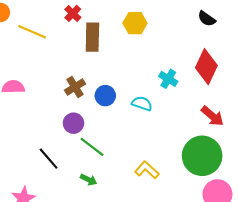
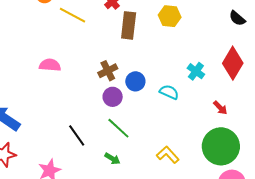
red arrow: (212, 116) -> (220, 108), moved, size x0.7
purple circle: (73, 123) -> (113, 97), moved

